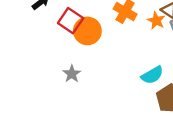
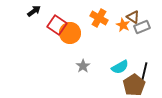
gray star: (72, 74) -> (83, 66), moved

